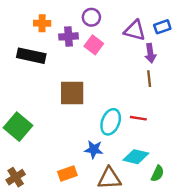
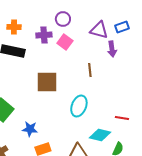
orange cross: (42, 23) -> (14, 27), moved
brown line: (149, 79) -> (90, 70), moved
red line: (138, 118) -> (122, 118), moved
blue star: (94, 149) -> (30, 129), moved

